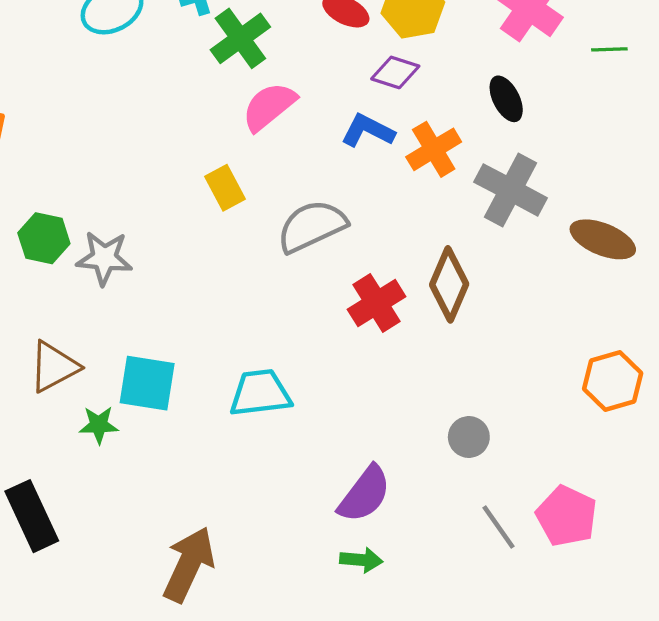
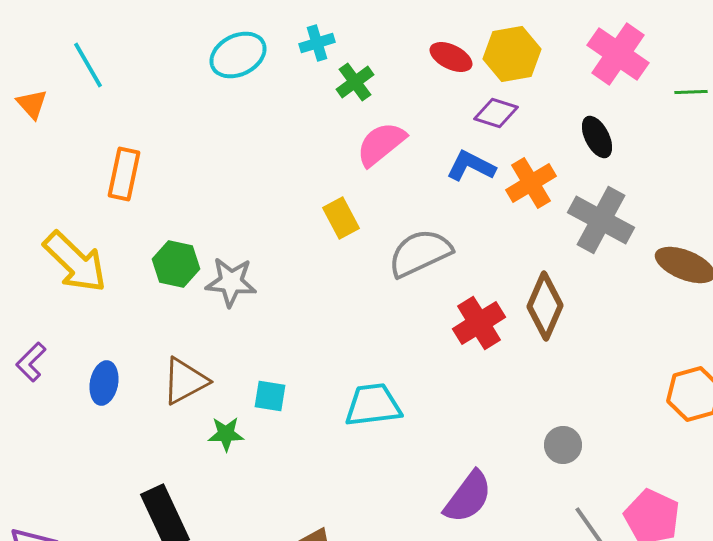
green cross: (240, 38) -> (355, 82), size x0.7
cyan square: (147, 383) -> (270, 396), size x0.6

